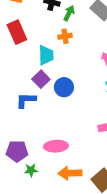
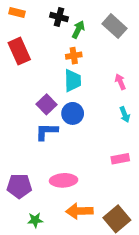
cyan trapezoid: (46, 55) -> (73, 81), moved
blue L-shape: (26, 100) -> (47, 132), moved
green star: (31, 170) -> (35, 220), moved

